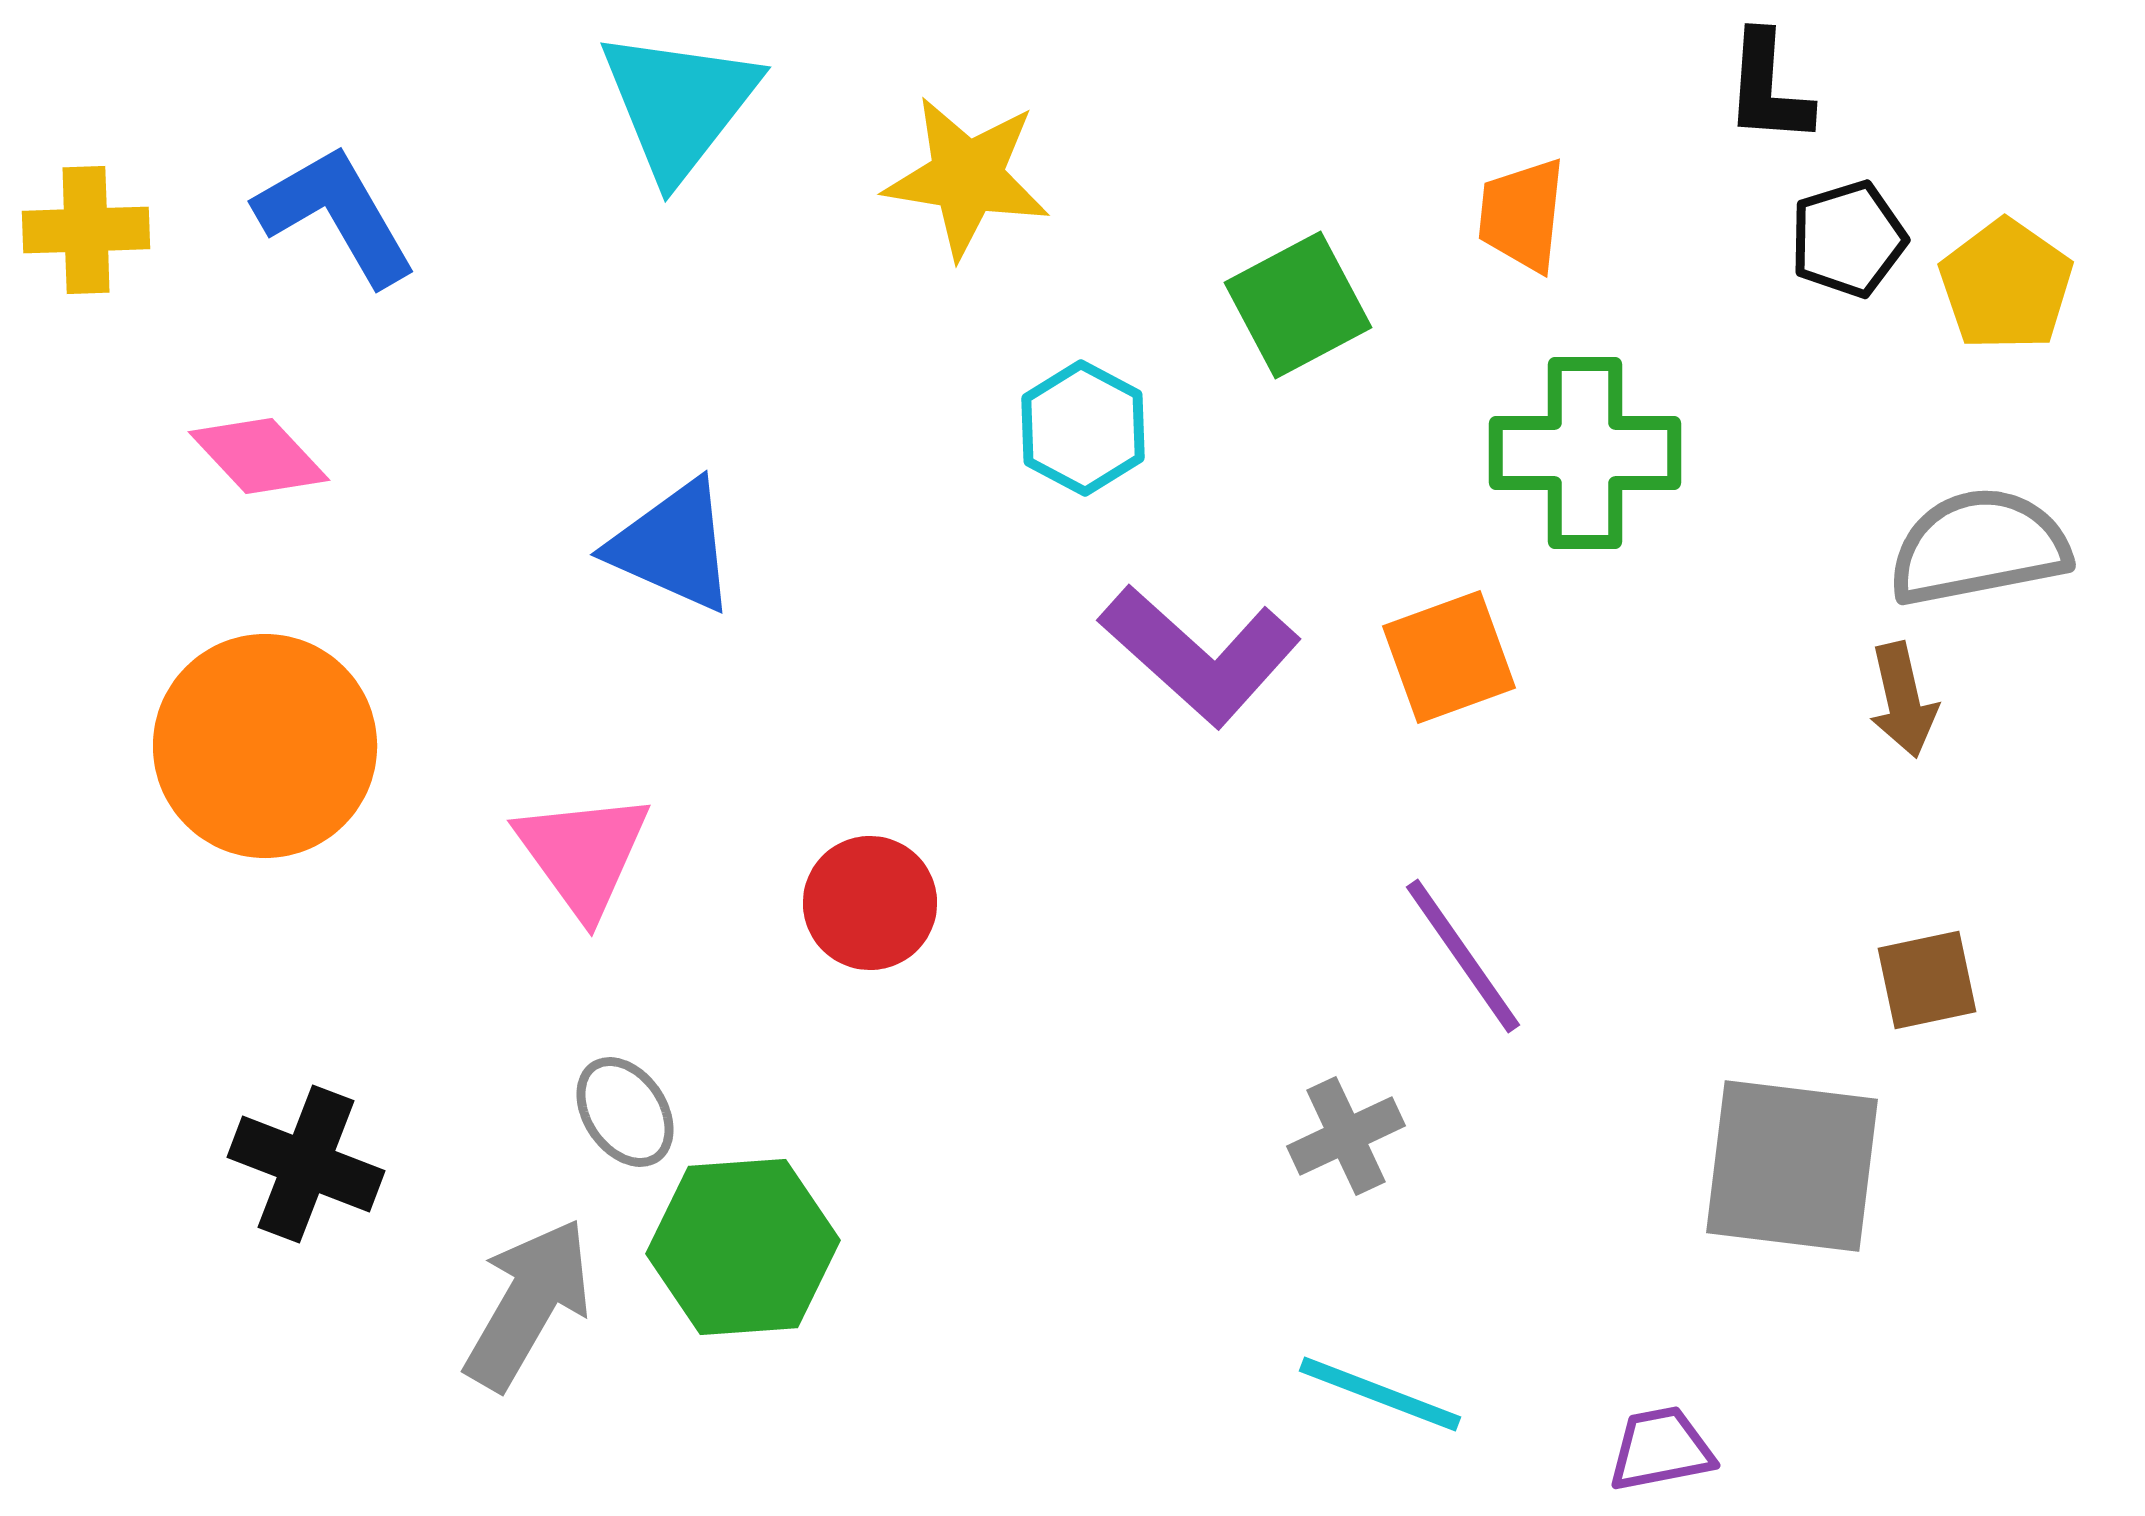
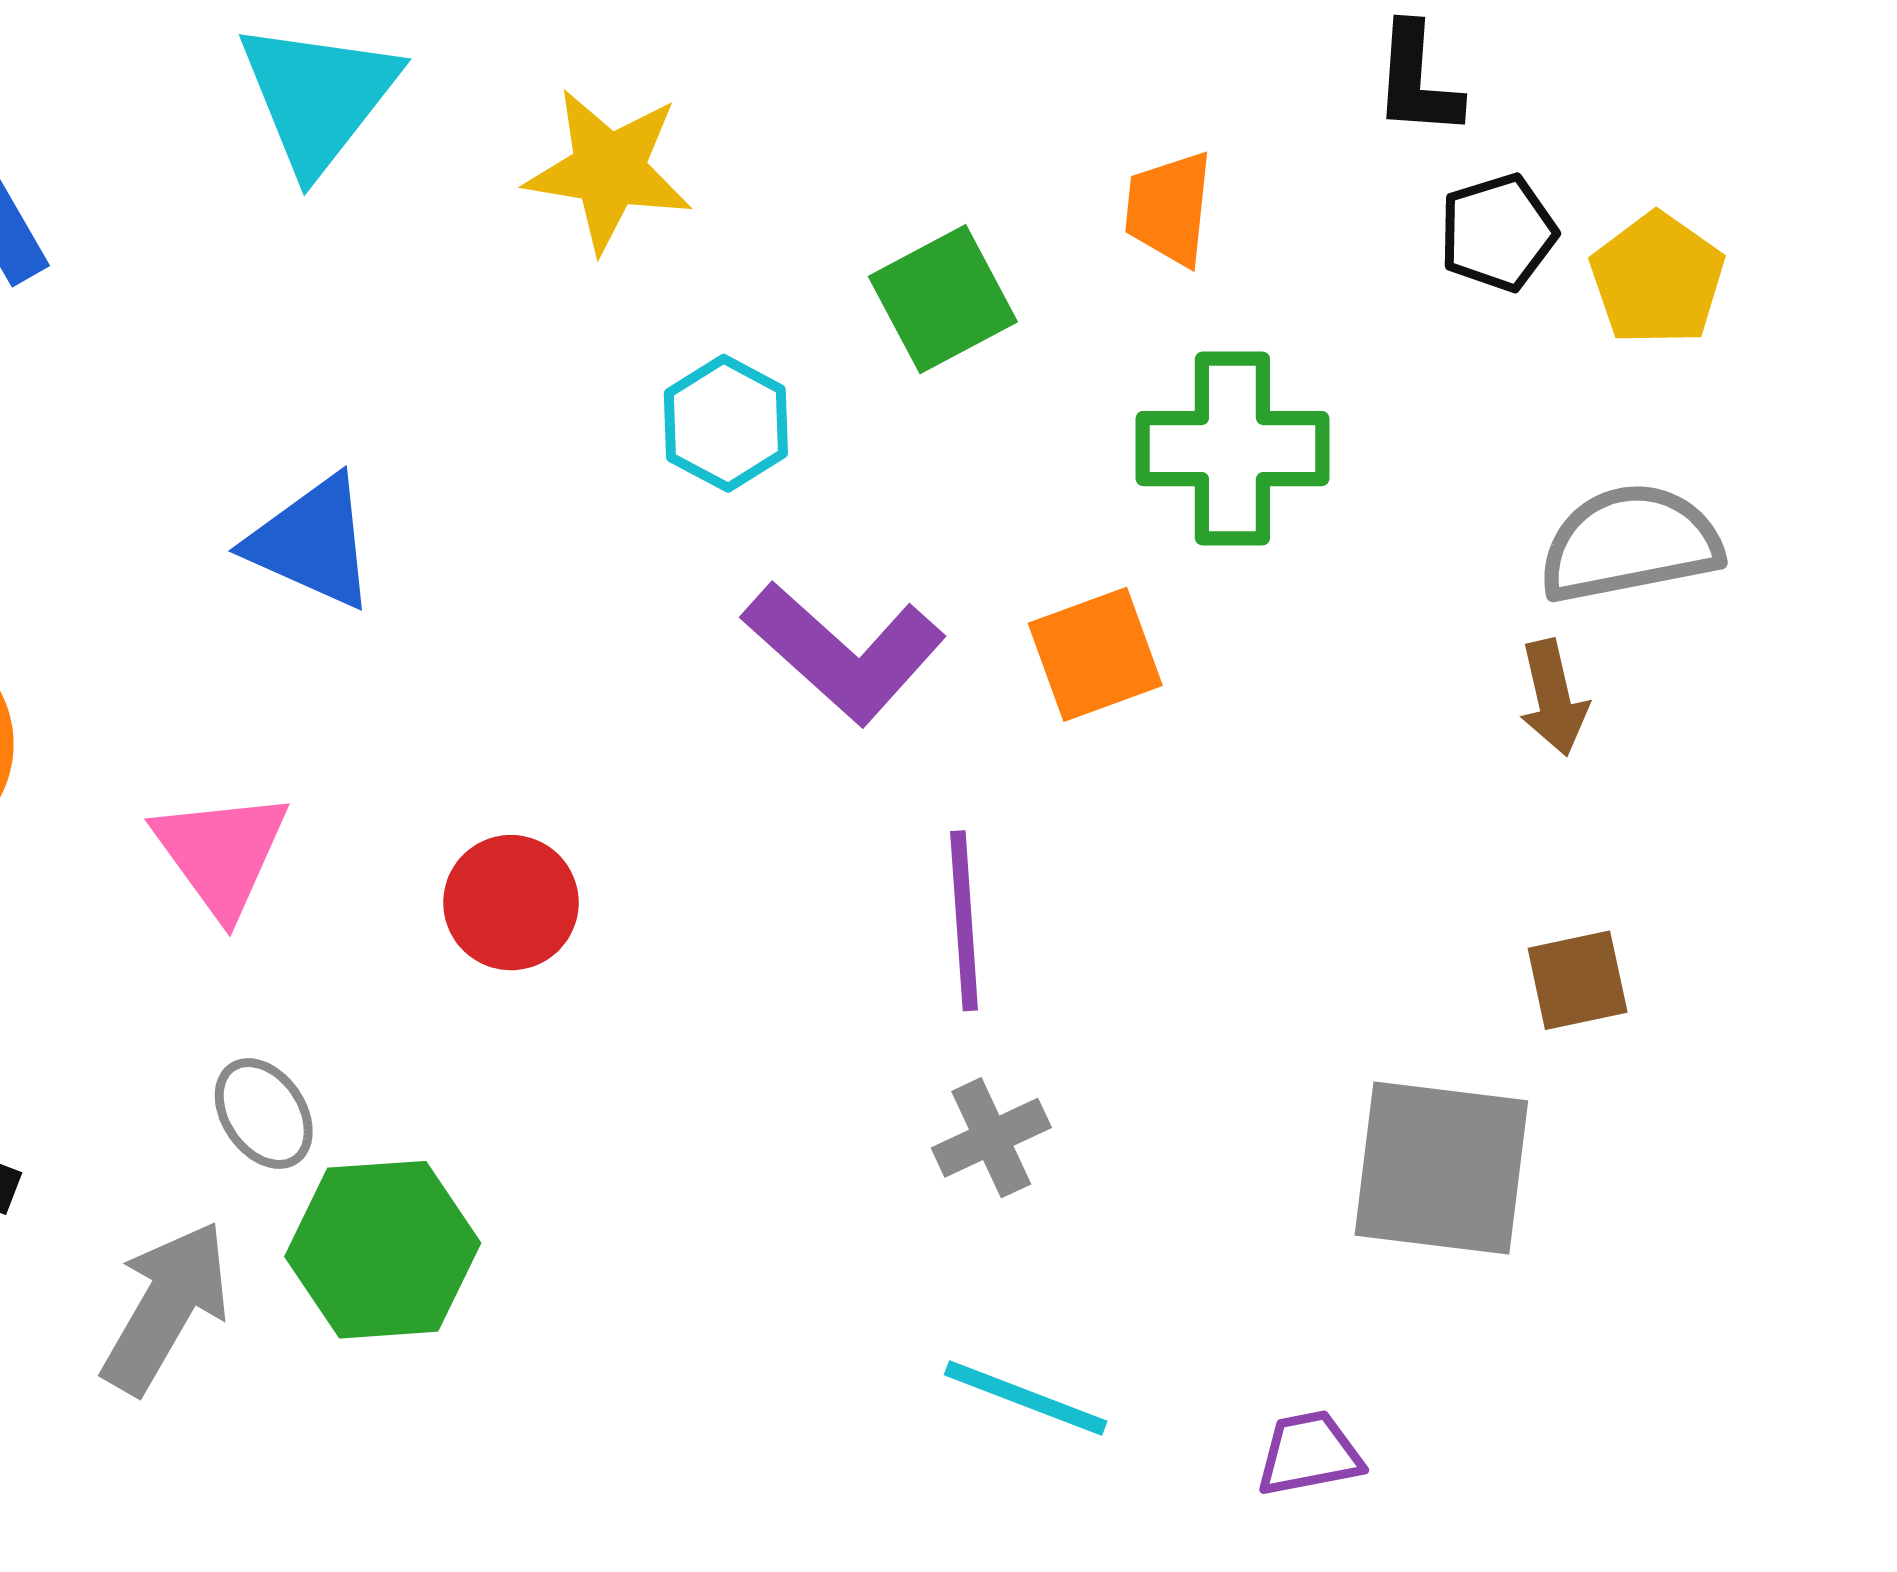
purple line: (1463, 956) -> (964, 921), moved, turned 31

